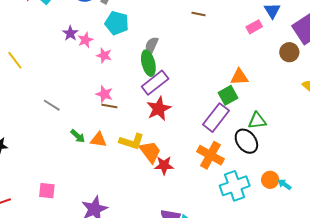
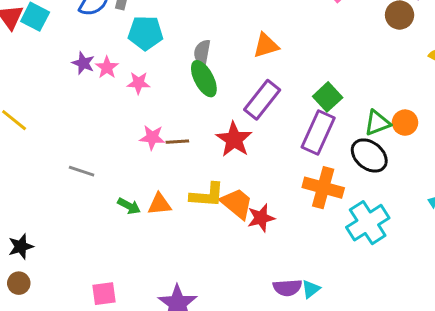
orange triangle: (239, 77) -> (266, 46), moved
purple rectangle: (155, 83) -> (262, 100), moved
brown line: (109, 106) -> (177, 142), moved
orange circle: (270, 180) -> (405, 123), moved

